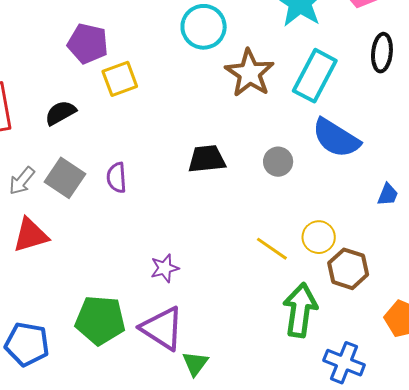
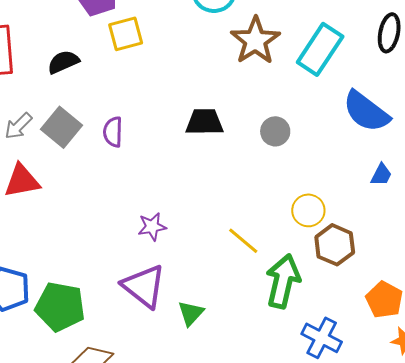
blue semicircle: (336, 138) -> (366, 112), moved
yellow line: (272, 249) -> (243, 241), moved
green pentagon: (100, 320) -> (60, 307), moved
green triangle: (195, 363) -> (191, 313), moved

